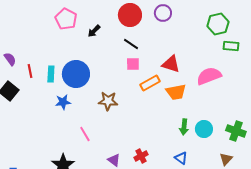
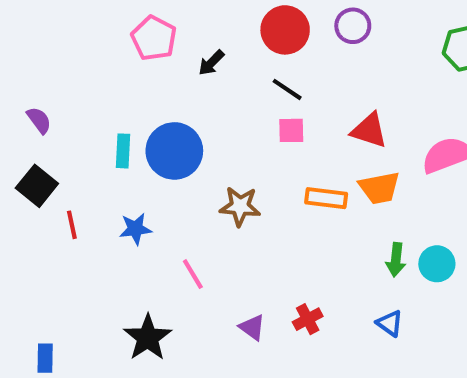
red line: (30, 71) -> (72, 225), moved
orange rectangle: (150, 83) -> (326, 198), moved, turned 36
blue star: (63, 102) -> (135, 229), moved

